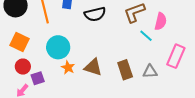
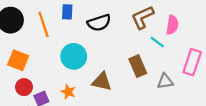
cyan circle: (58, 47) -> (74, 56), moved
orange star: (68, 67) -> (68, 92), moved
brown rectangle: (125, 70) -> (138, 66), moved

